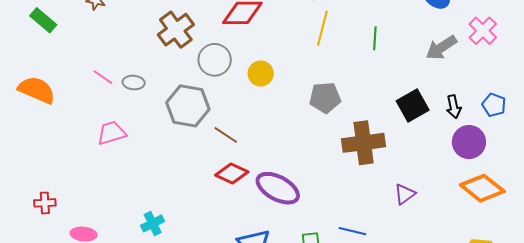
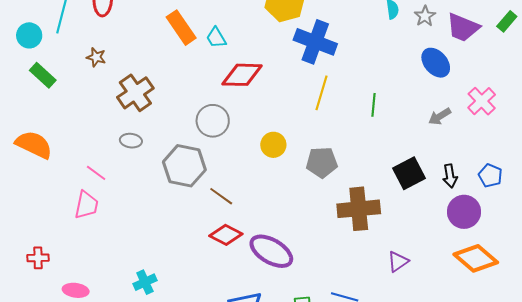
brown cross: (176, 30) -> (135, 93), moved
gray arrow: (441, 48) -> (440, 116), size x0.7
yellow circle: (261, 73) -> (273, 145), moved
pink line: (103, 77) -> (96, 173), moved
pink trapezoid: (112, 133) -> (86, 205), moved, turned 116

